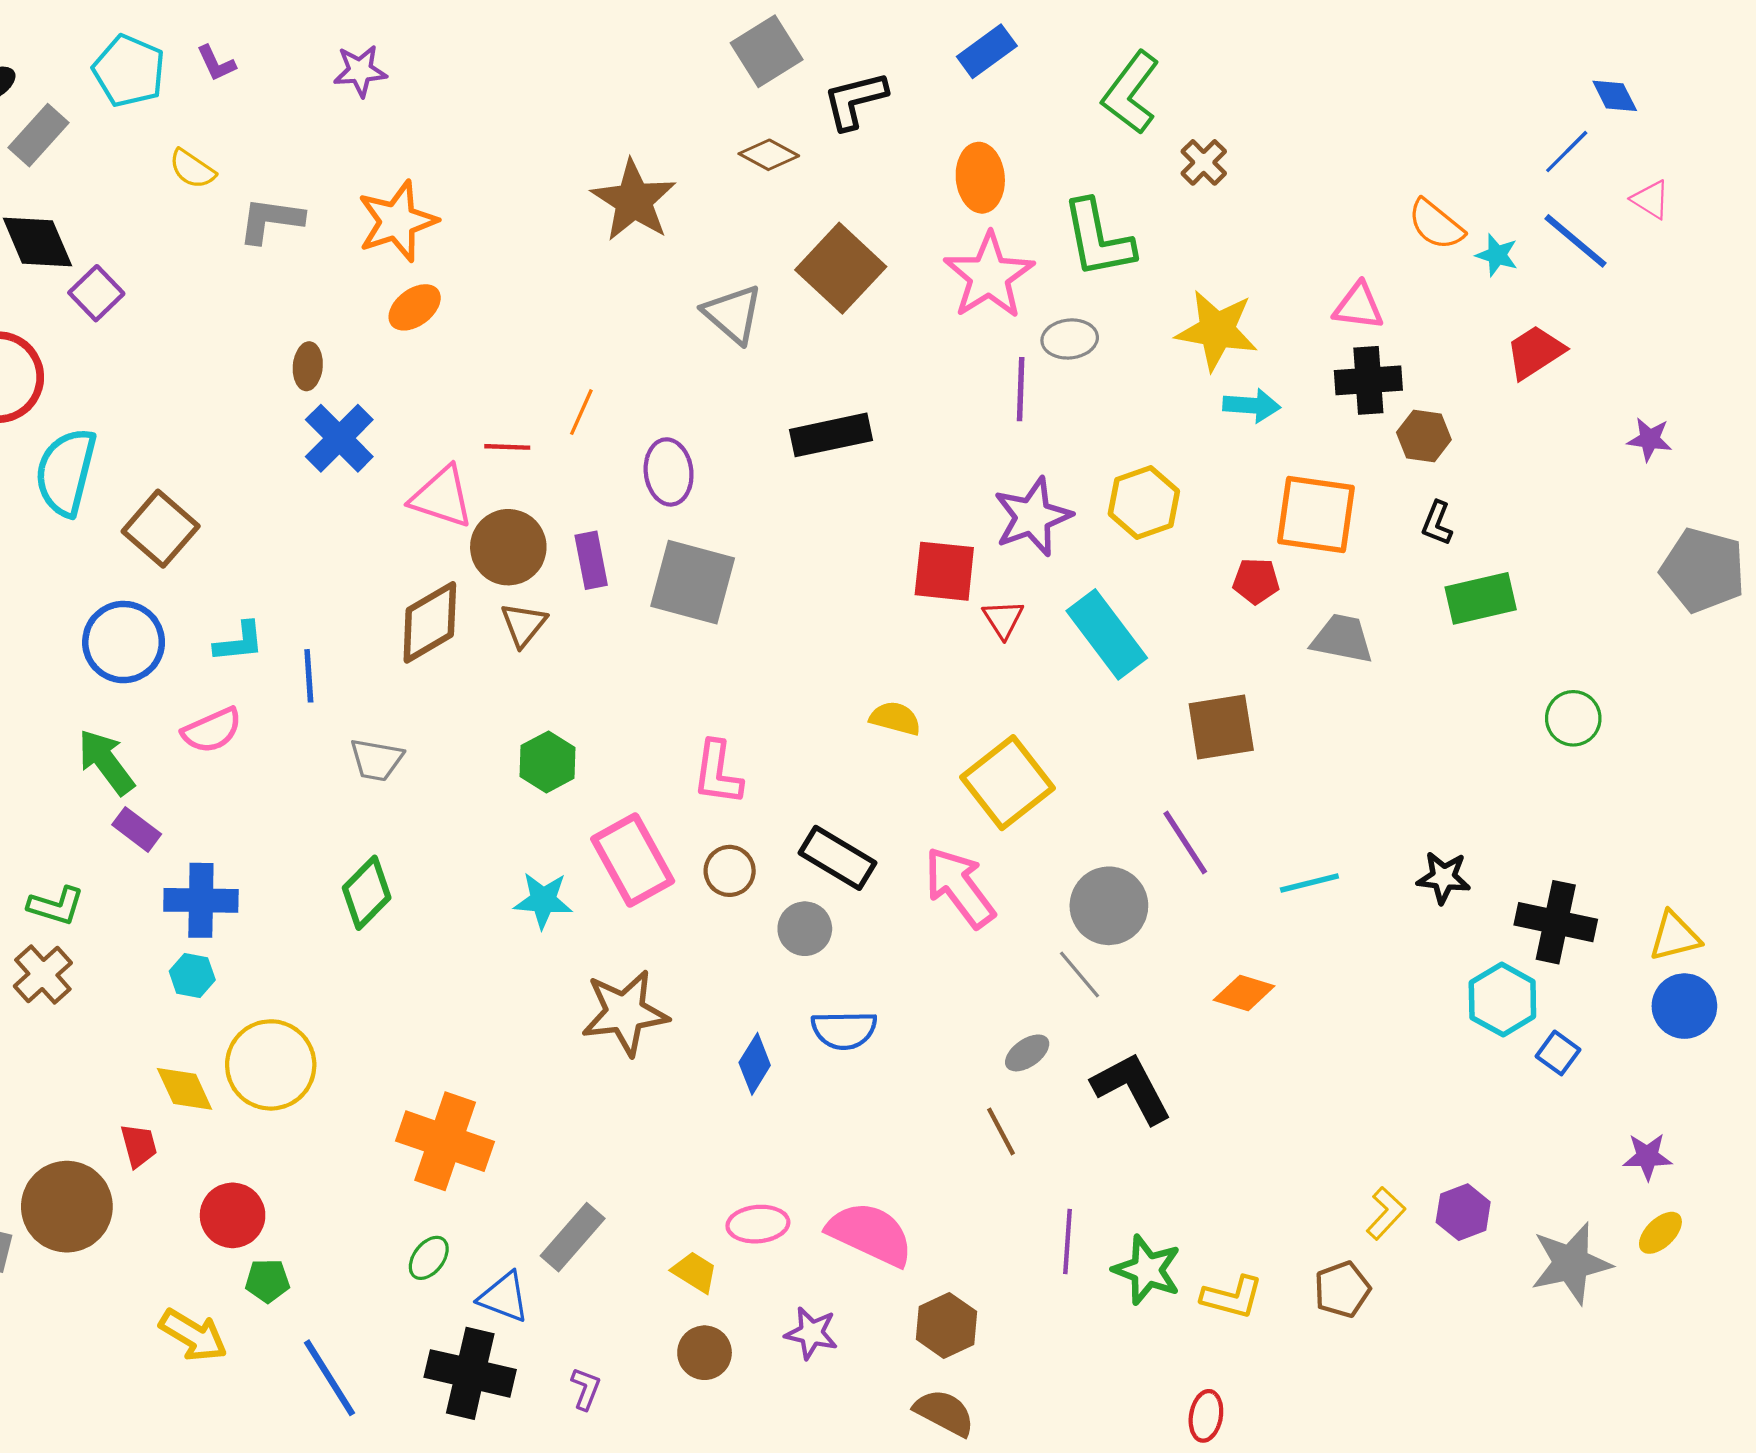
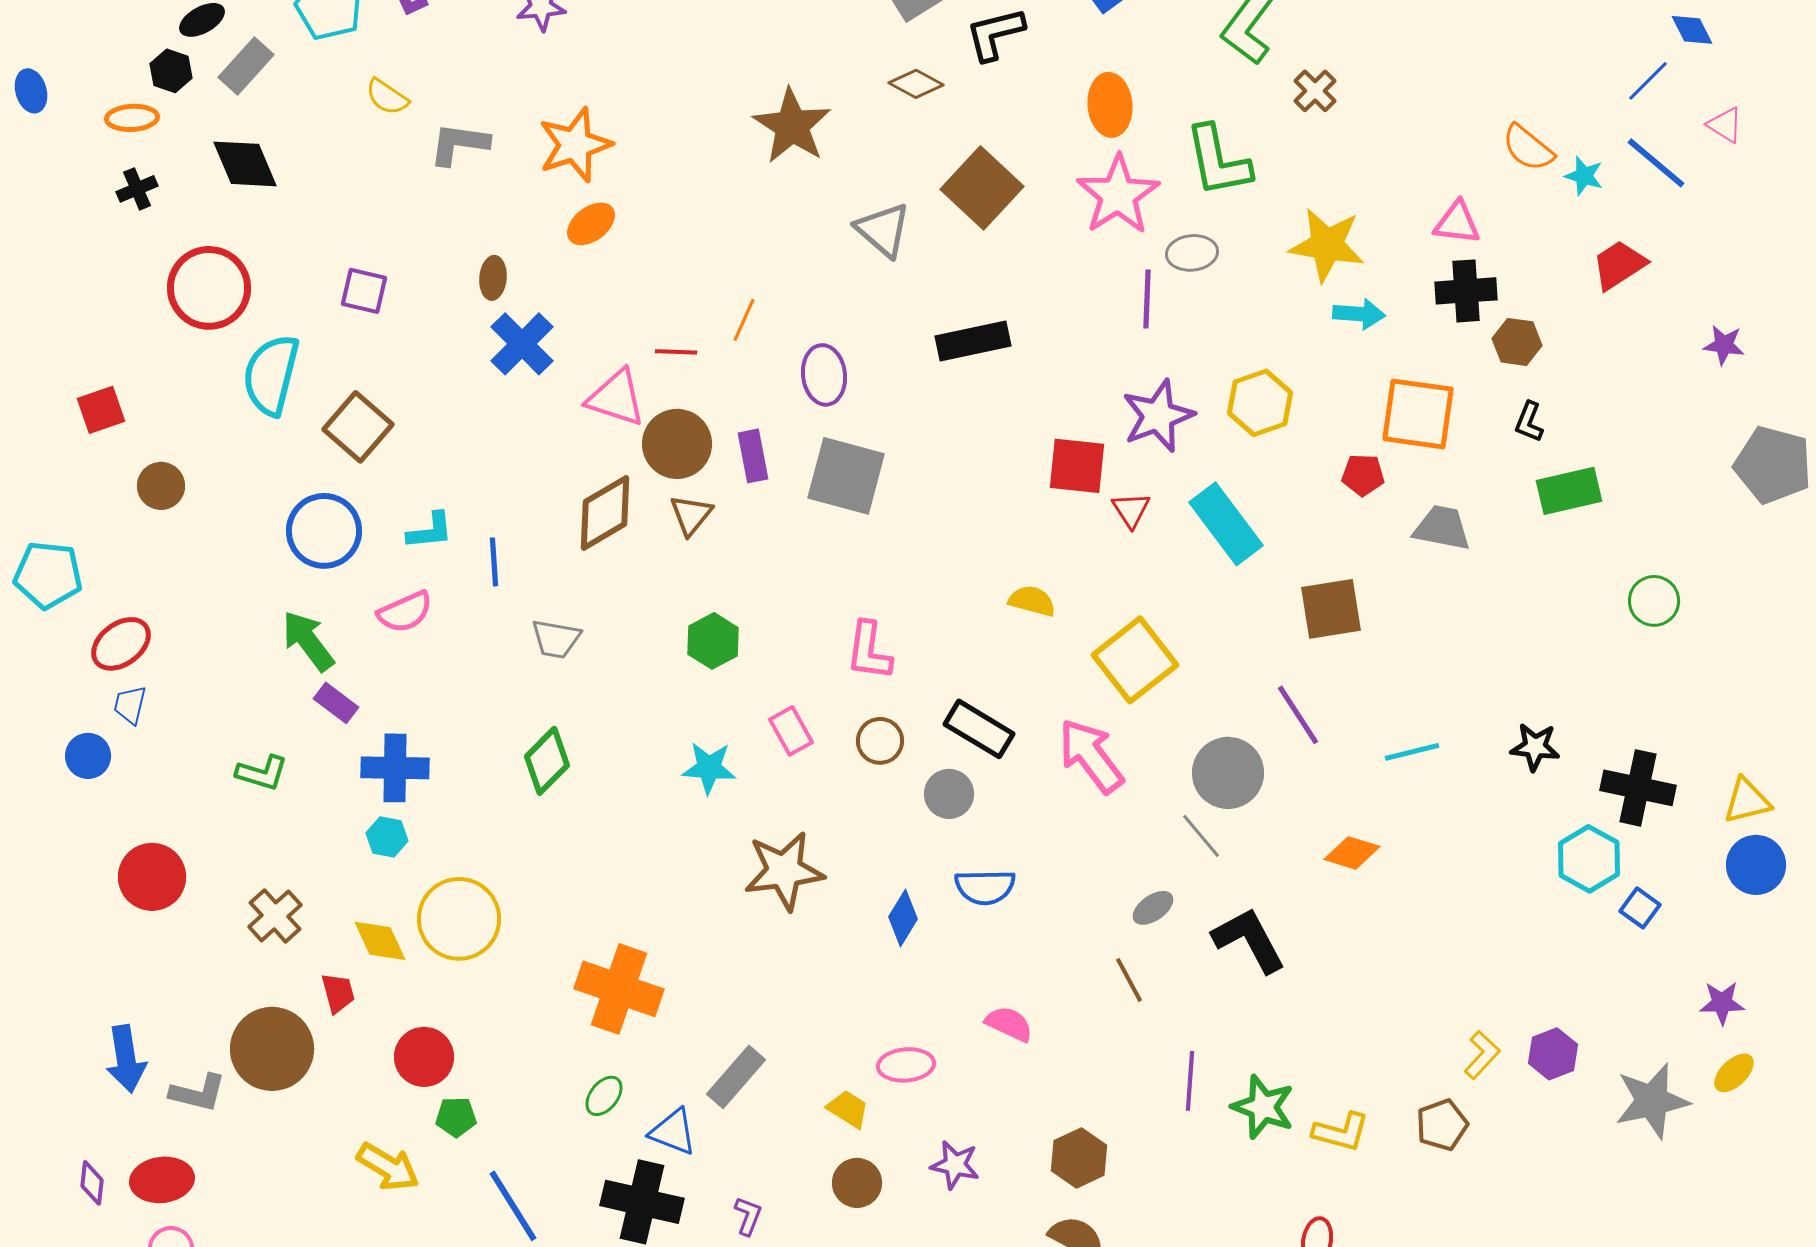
purple square: (96, 293) -> (364, 291), moved, turned -33
pink rectangle: (633, 860) -> (791, 731), size x0.6
brown cross: (43, 974) -> (275, 916), moved
pink semicircle: (870, 1234) -> (1009, 1024), moved, size x0.6

